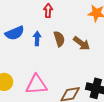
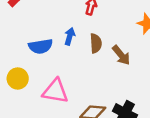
blue semicircle: (15, 33) -> (41, 46), moved

